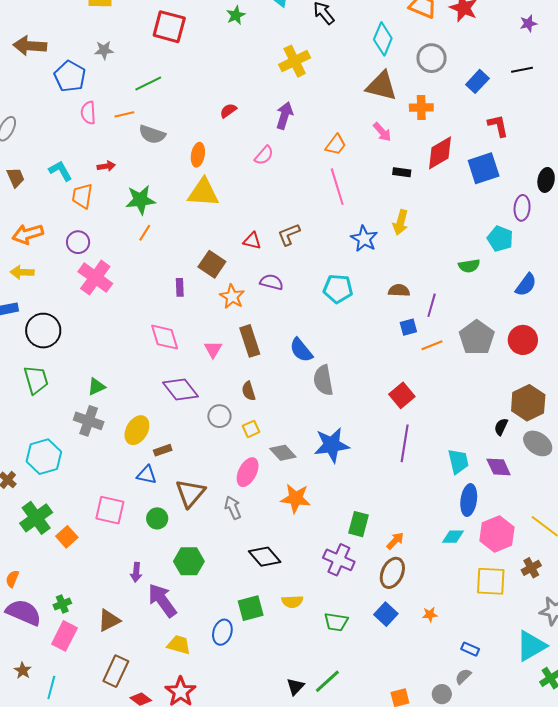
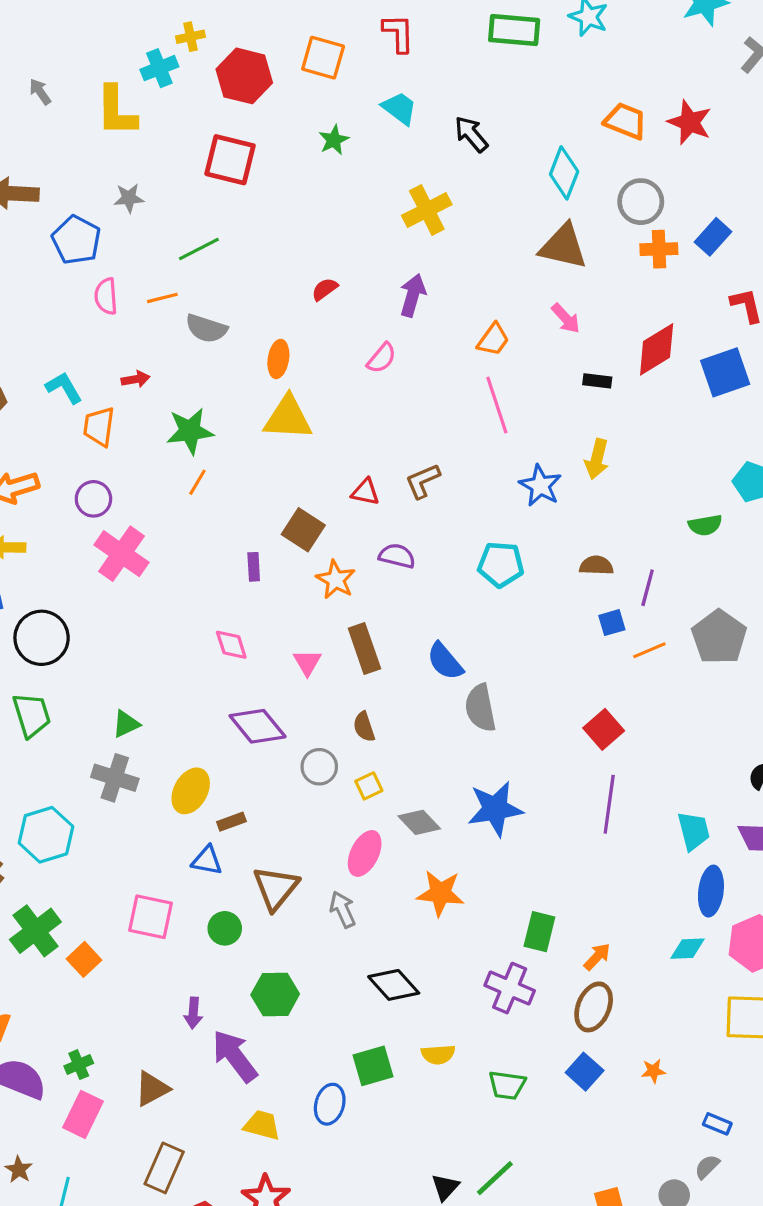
orange cross: (421, 107) -> (659, 249), moved
pink diamond: (165, 337) -> (231, 645), size x0.7

